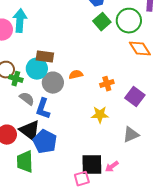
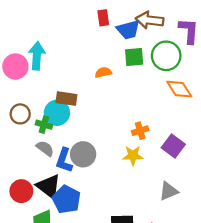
green square: (102, 22) -> (134, 57), turned 36
orange semicircle: (76, 75) -> (103, 72), moved
green cross: (16, 79) -> (44, 125), moved
gray circle: (53, 83) -> (83, 154), moved
yellow star: (100, 115) -> (133, 156), moved

